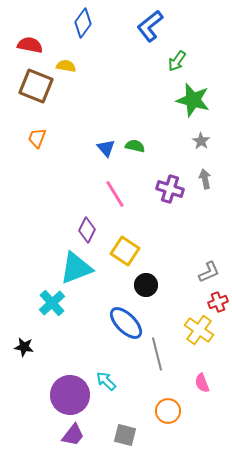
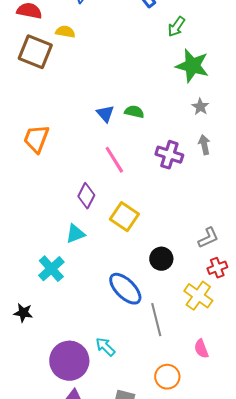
orange trapezoid: (37, 138) -> (36, 139), moved, size x1.4
cyan triangle: (76, 268) -> (75, 234), size x0.6
black circle: (146, 285) -> (161, 259), moved

